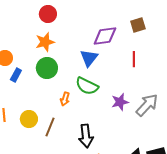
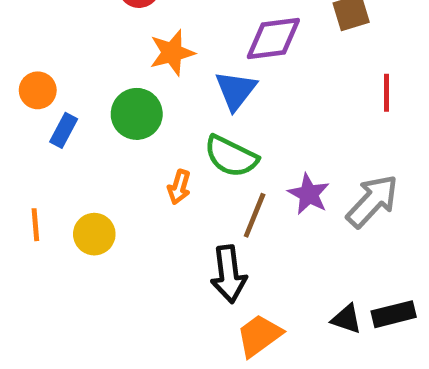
orange star: (45, 42) -> (172, 53), moved
red line: (134, 59) -> (387, 93), moved
purple star: (120, 102) -> (309, 194), turned -30
brown line: (50, 127) -> (255, 215), moved

